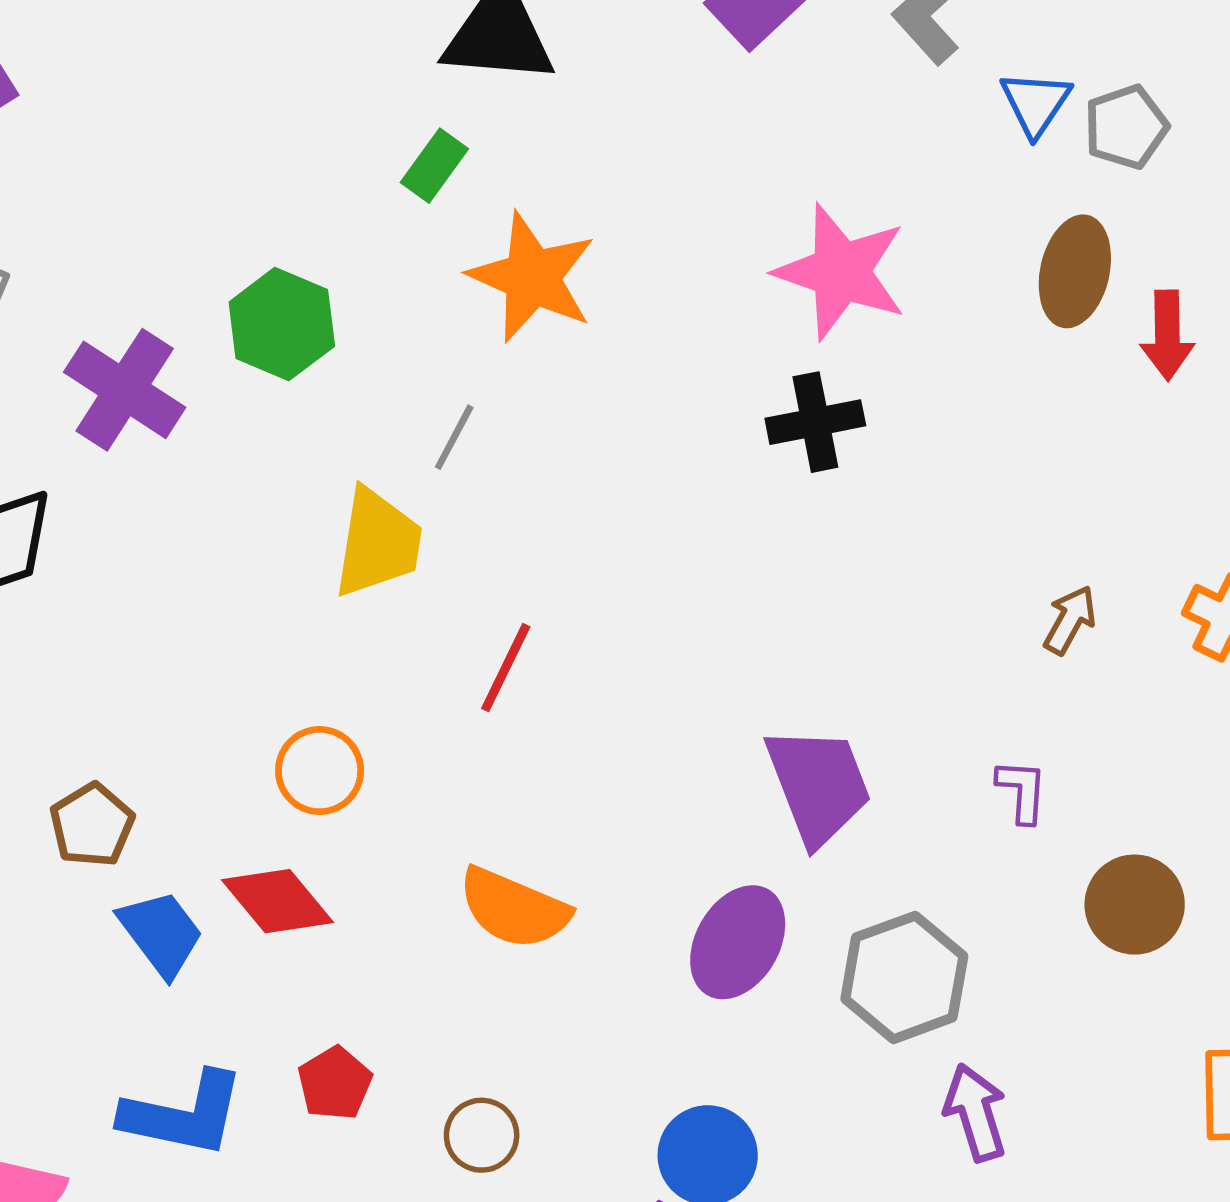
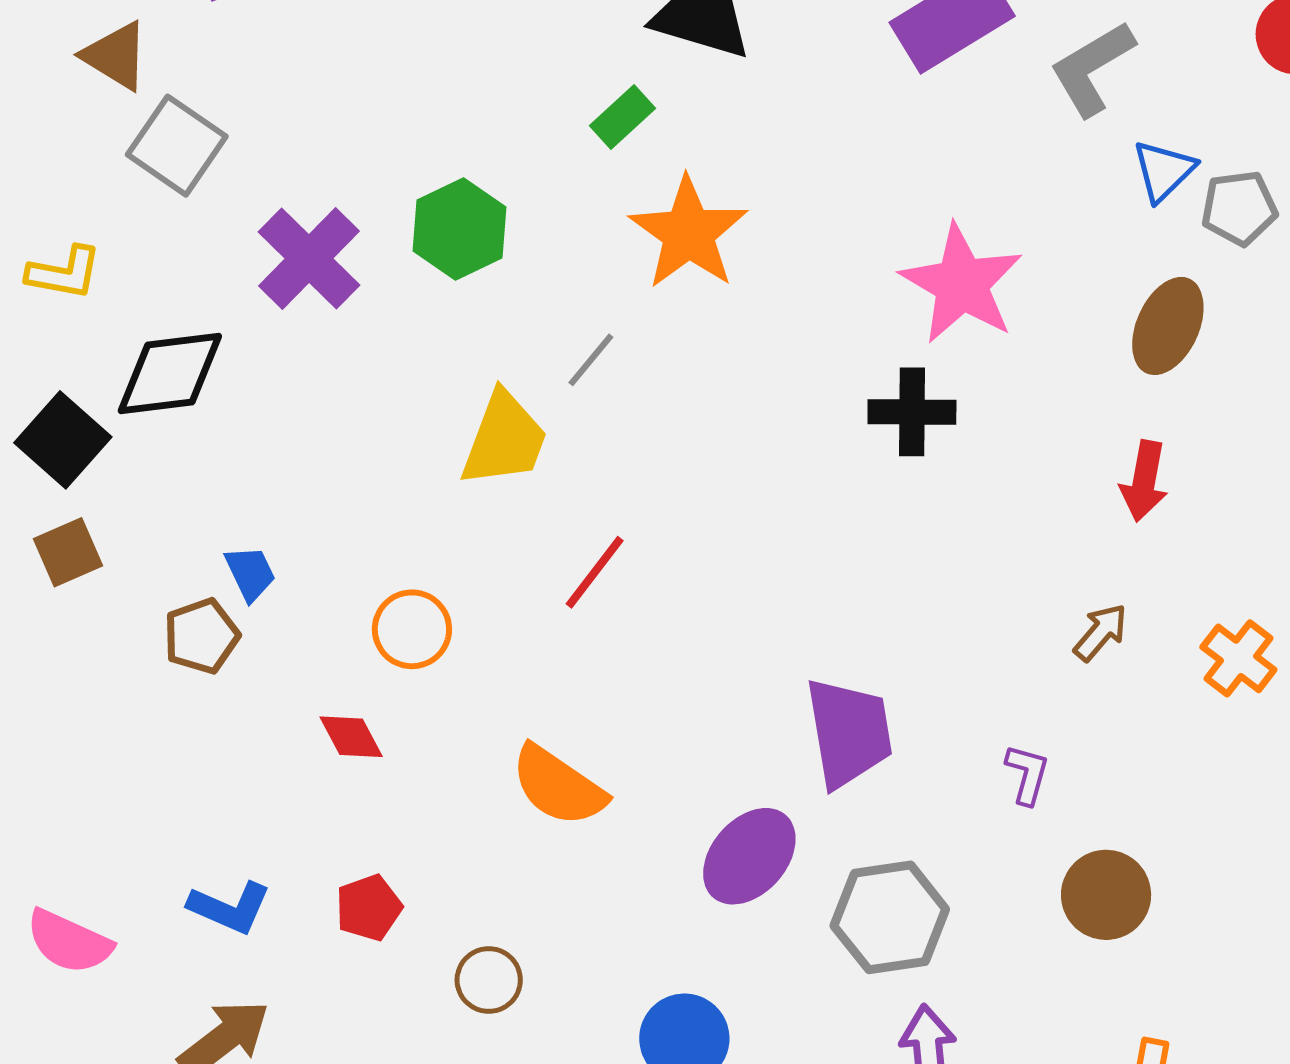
red arrow: (1167, 335) -> (1144, 481), moved
red diamond: (277, 901) -> (351, 737), size x0.7
blue trapezoid: (161, 933) -> (250, 573), moved, size x0.7
blue L-shape: (183, 1114) -> (230, 908), size x0.7

